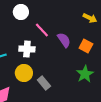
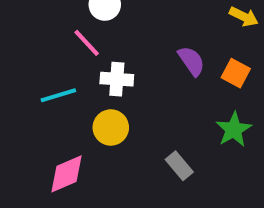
pink line: (42, 30) -> (87, 43), moved
gray rectangle: (44, 83) -> (179, 166), moved

